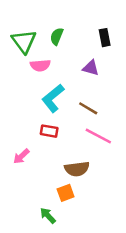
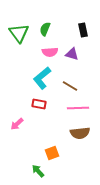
pink semicircle: (40, 65) -> (50, 52), moved
pink line: (98, 136) -> (78, 108), turned -30
brown semicircle: (77, 169) -> (80, 133), moved

